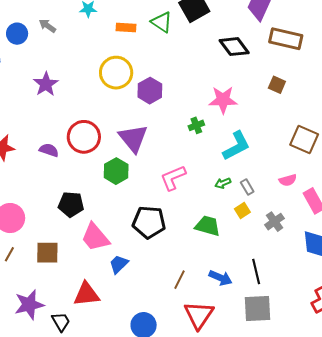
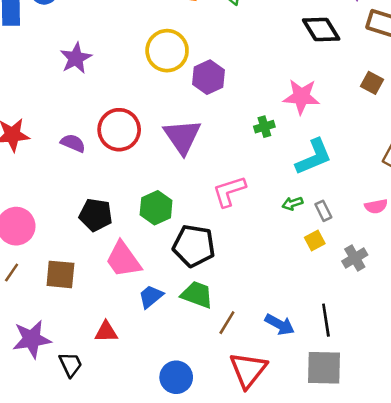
green hexagon: (116, 171) -> (156, 208), moved
green trapezoid: (208, 226) -> (197, 295), moved
red triangle: (86, 294) -> (106, 332), size x0.7

